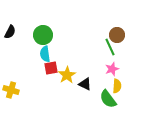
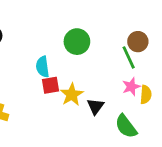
green circle: (43, 35) -> (77, 42), moved
black triangle: (85, 84) -> (95, 106), turned 40
yellow semicircle: (117, 86) -> (146, 95), moved

